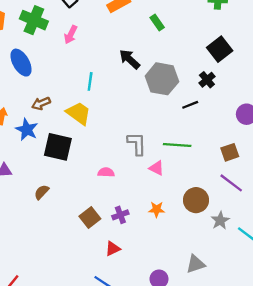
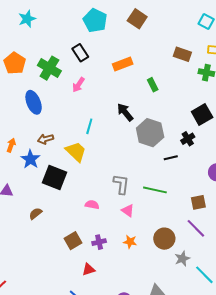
pink triangle: (157, 168) -> (128, 211), moved

